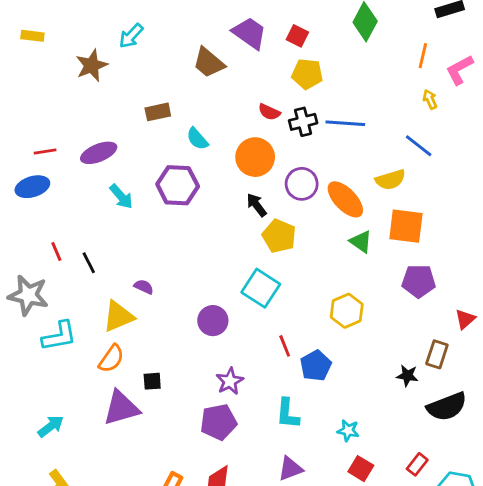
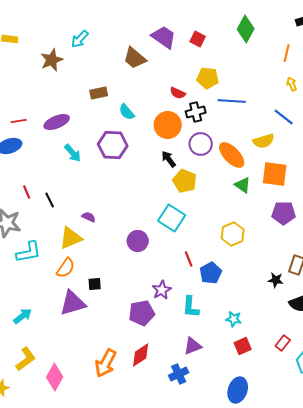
yellow pentagon: (307, 74) -> (208, 78), moved
black cross: (303, 122) -> (196, 112), moved
purple star: (230, 381) -> (162, 290), moved
red square: (361, 469) -> (243, 346), turned 36

